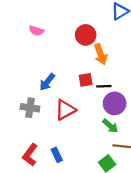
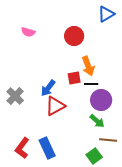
orange arrow: (101, 54) -> (88, 66), moved
blue arrow: (47, 82) -> (48, 88), moved
gray cross: (30, 108) -> (15, 96), moved, turned 36
blue rectangle: (57, 155) -> (47, 148), size x1.5

